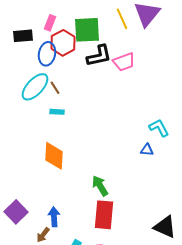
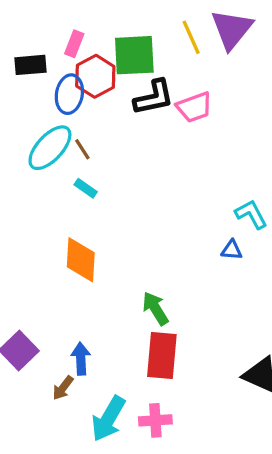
cyan rectangle: (57, 112) -> (86, 188), turned 32

